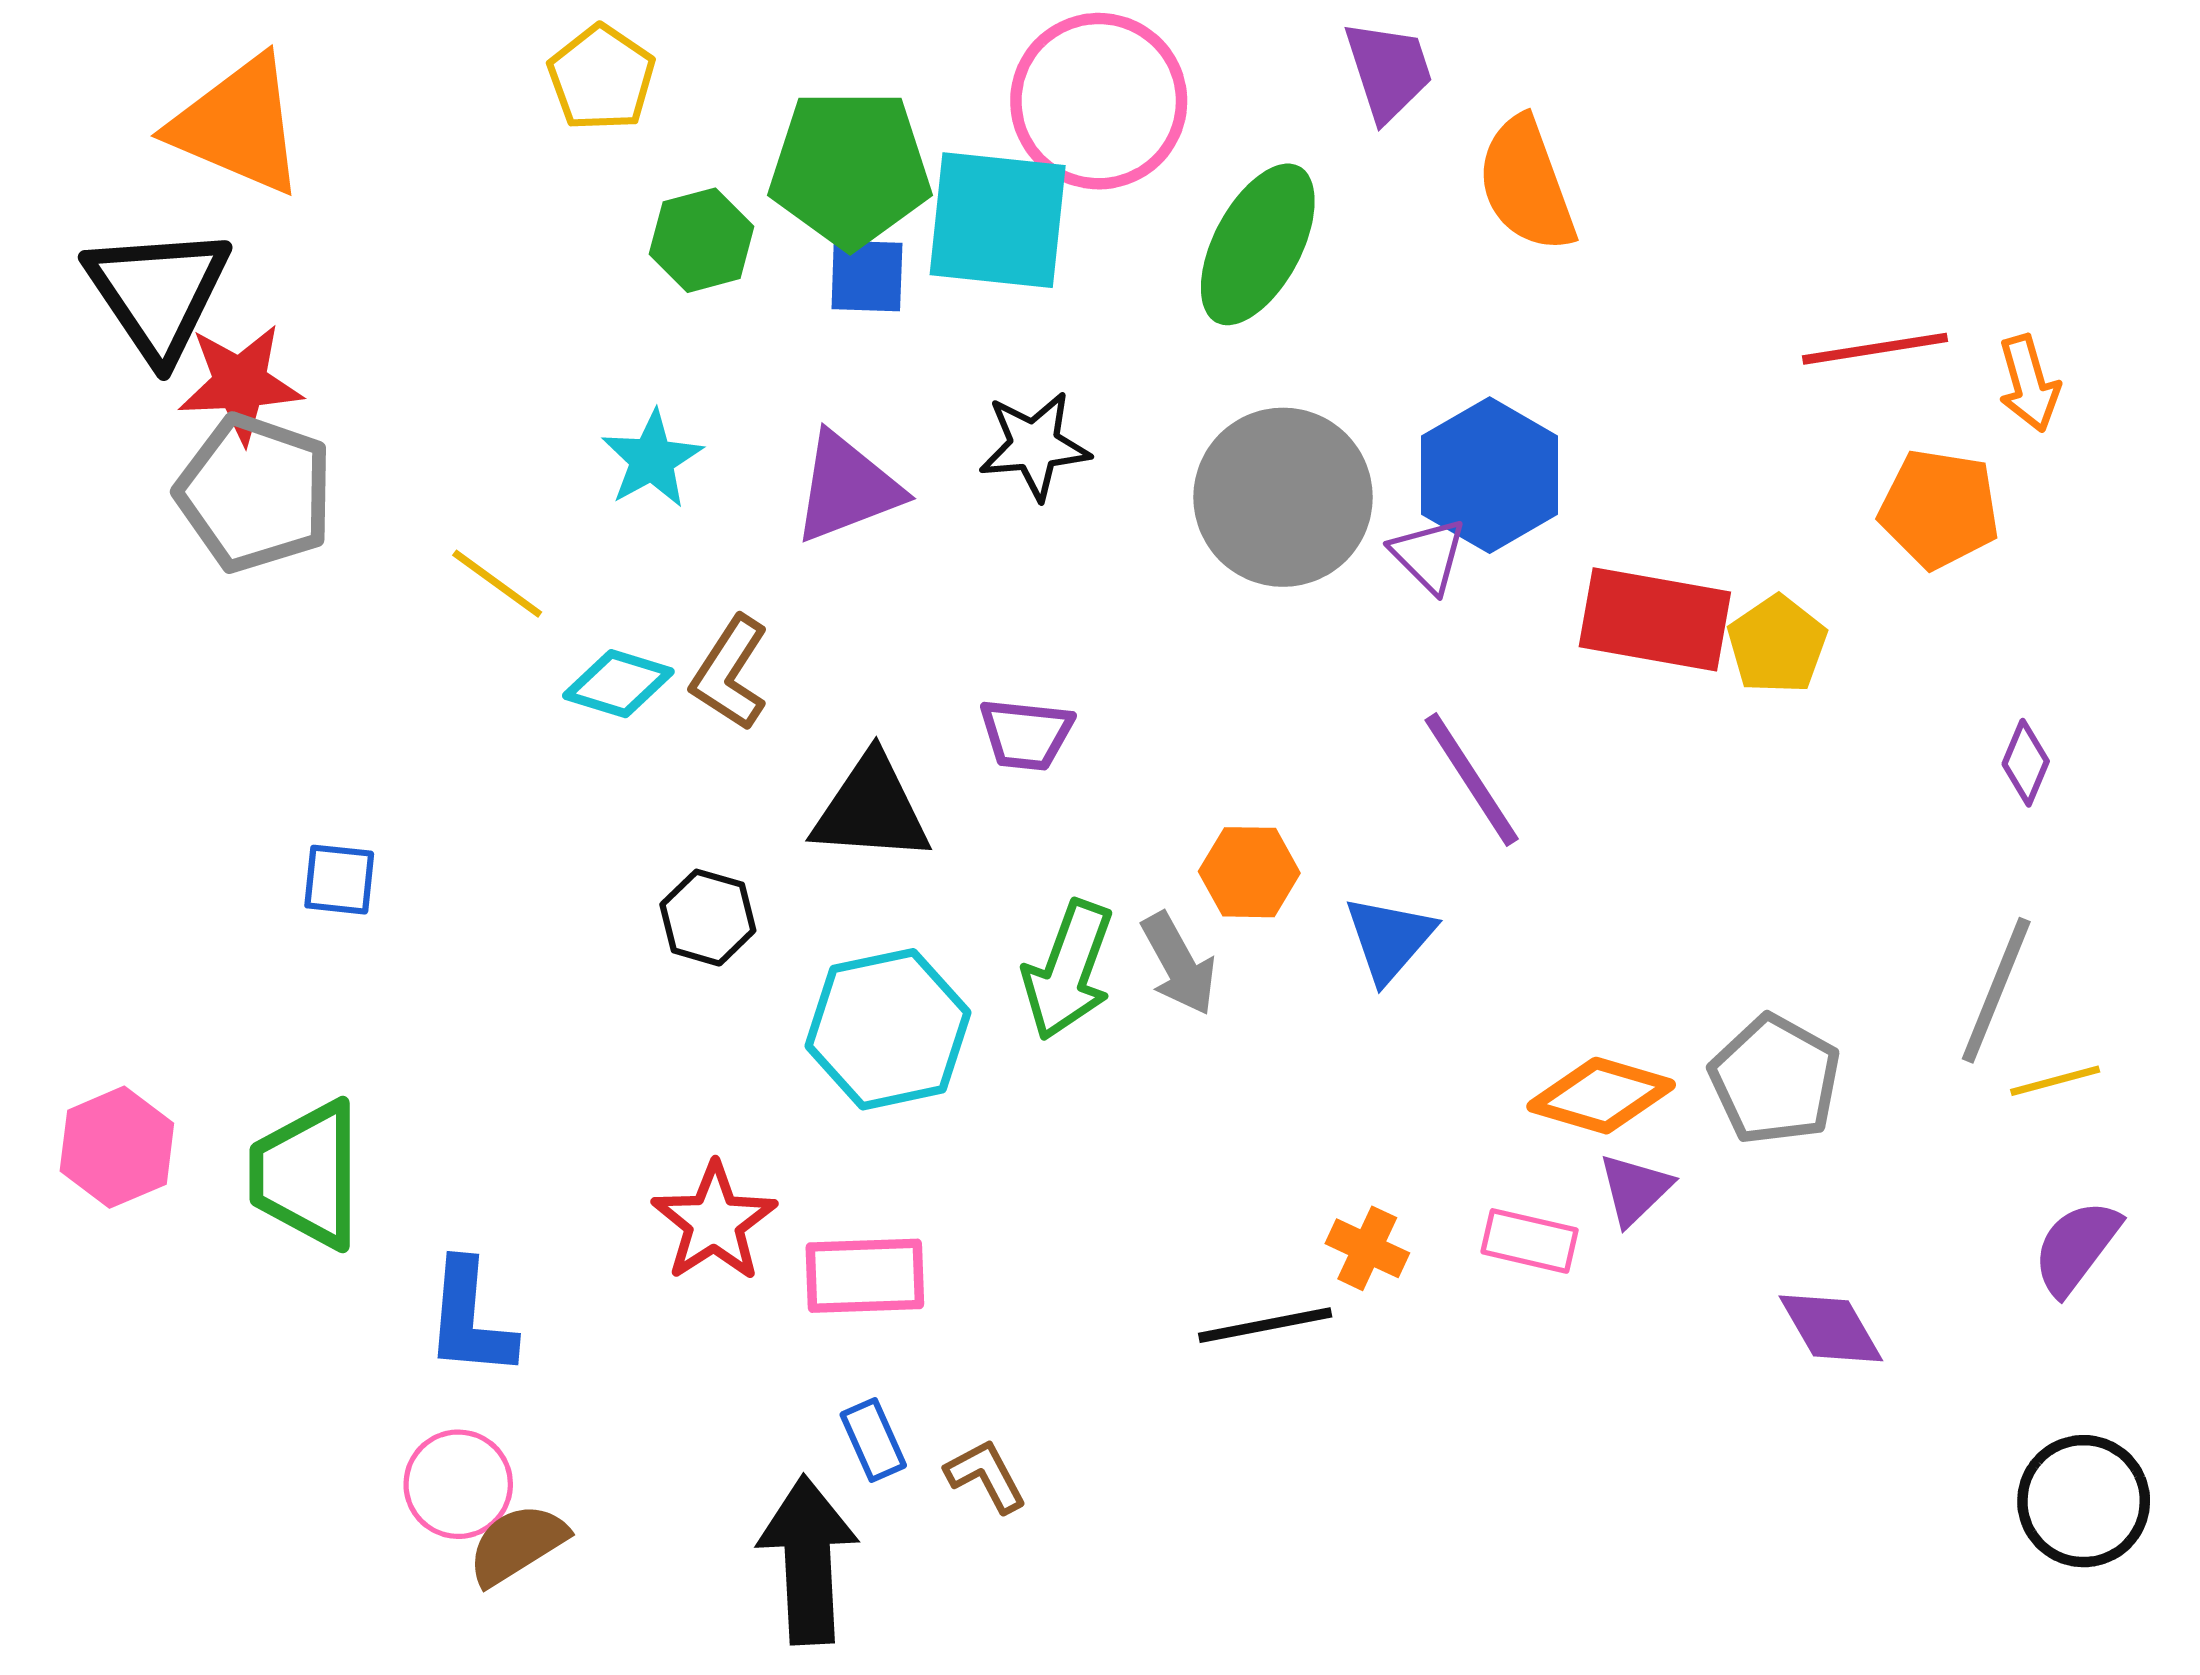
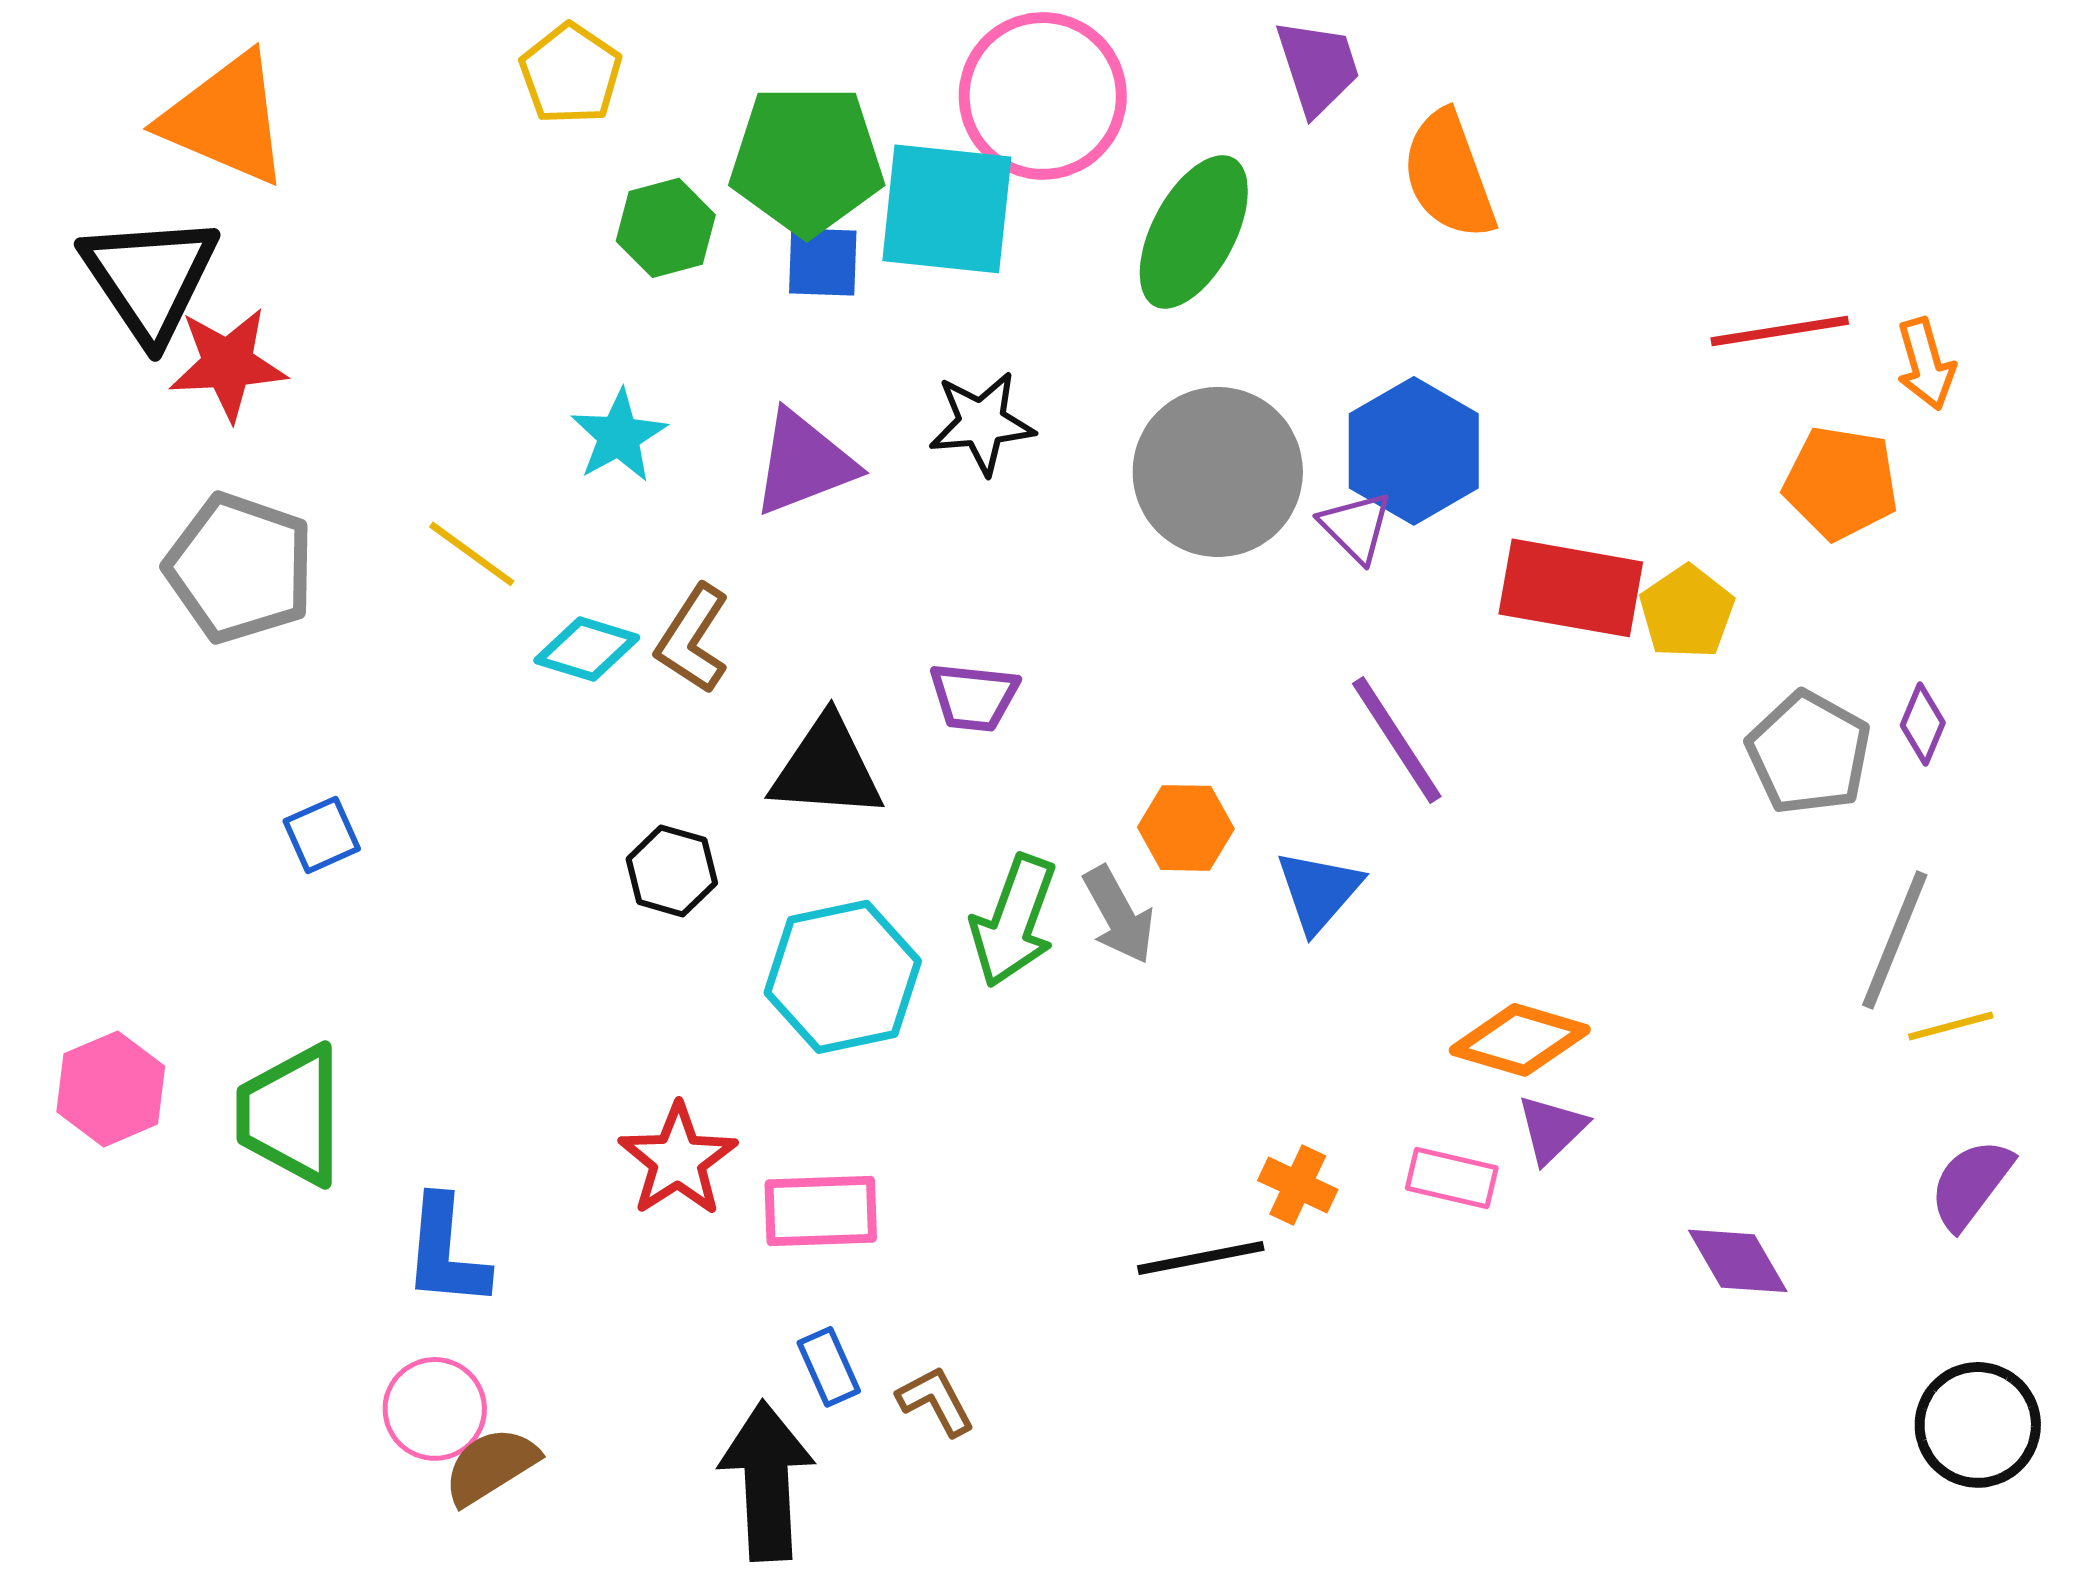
gray pentagon: (255, 493) -> (240, 568), moved
blue square: (339, 880) -> (322, 835), turned -30
gray pentagon: (1775, 1080) -> (1809, 753), moved

